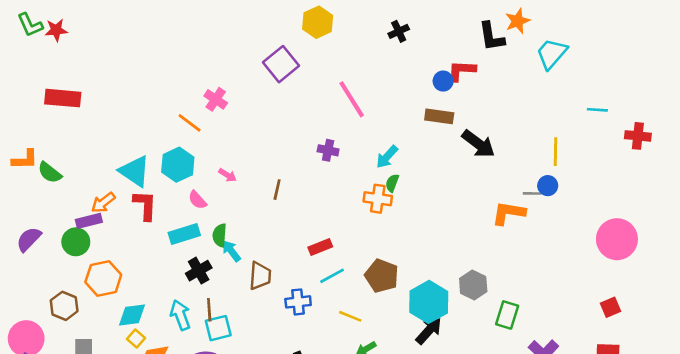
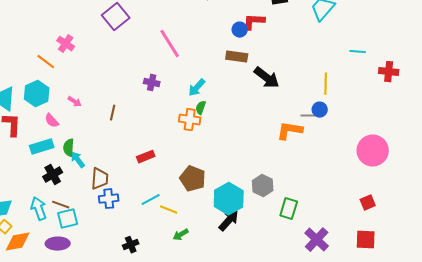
cyan line: (332, 276) -> (151, 200), moved
blue cross: (298, 302) -> (109, 199), moved
brown line: (209, 310) -> (61, 205), turned -66

